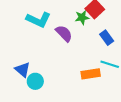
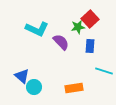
blue rectangle: (107, 38) -> (90, 46), moved, turned 40
orange rectangle: (91, 74) -> (74, 88), moved

